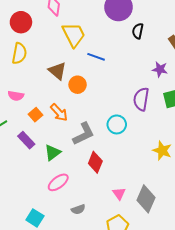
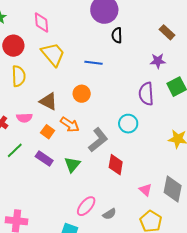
black semicircle: (138, 31) -> (117, 35), moved
yellow trapezoid: (74, 35) -> (53, 54), moved
brown triangle: (57, 71) -> (48, 101), moved
pink ellipse: (58, 182) -> (86, 206), moved

